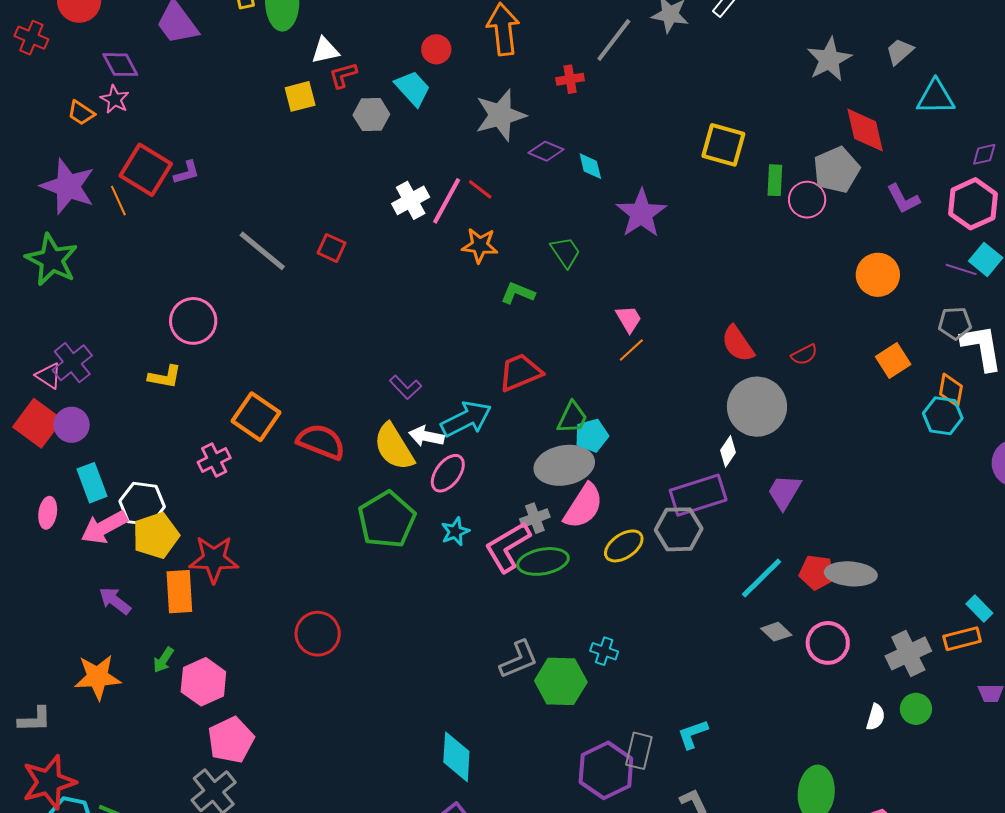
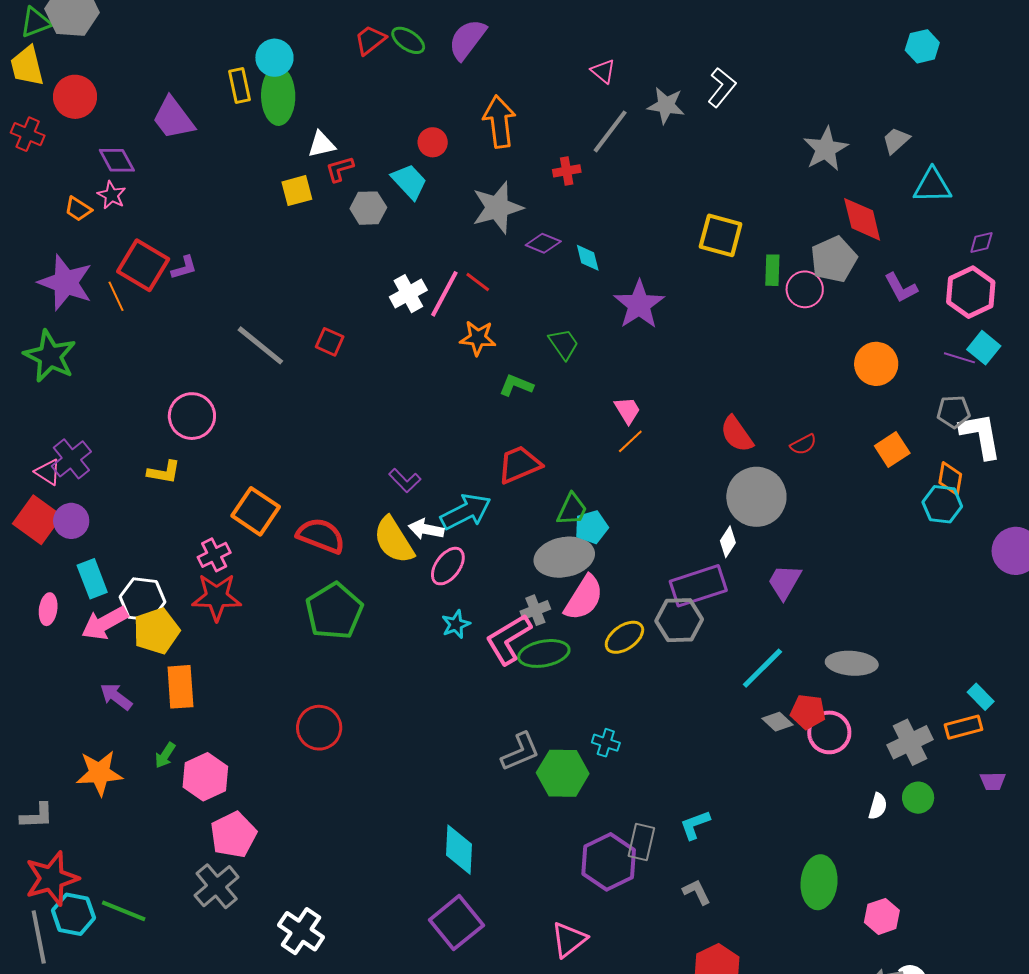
green pentagon: (387, 520) -> (334, 611), moved
red star: (214, 559) -> (217, 597), moved
red pentagon: (817, 572) -> (808, 712), moved

